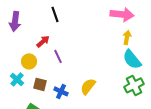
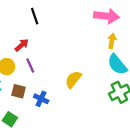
purple line: (58, 56) -> (30, 65), moved
yellow semicircle: (88, 86) -> (73, 79), moved

